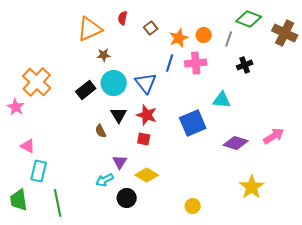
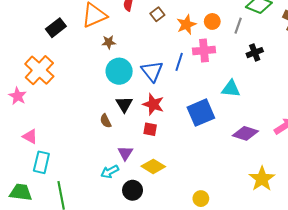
blue line: (170, 63) -> (179, 62), moved
black rectangle: (86, 90) -> (56, 28), moved
green trapezoid: (19, 200) -> (21, 192), turned 105

